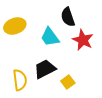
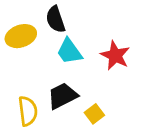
black semicircle: (68, 17) -> (56, 19), moved

